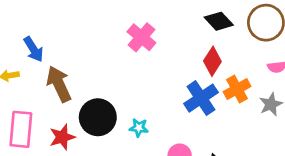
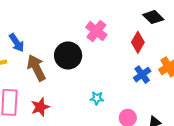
red diamond: (212, 61) -> (138, 42), moved
blue cross: (201, 98) -> (142, 75), size x0.7
black circle: (98, 117) -> (68, 55), moved

